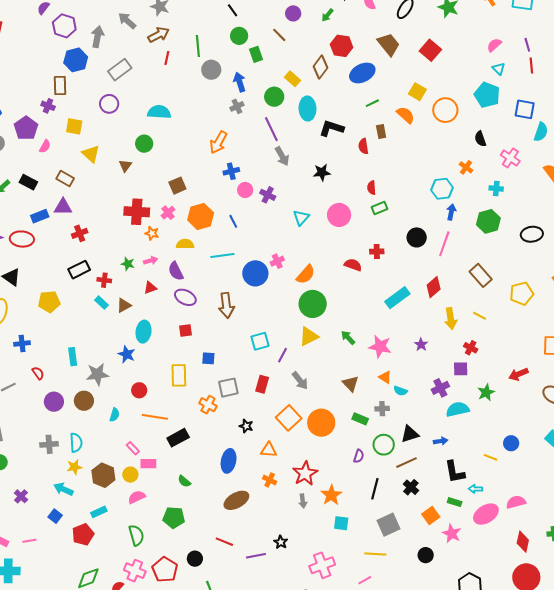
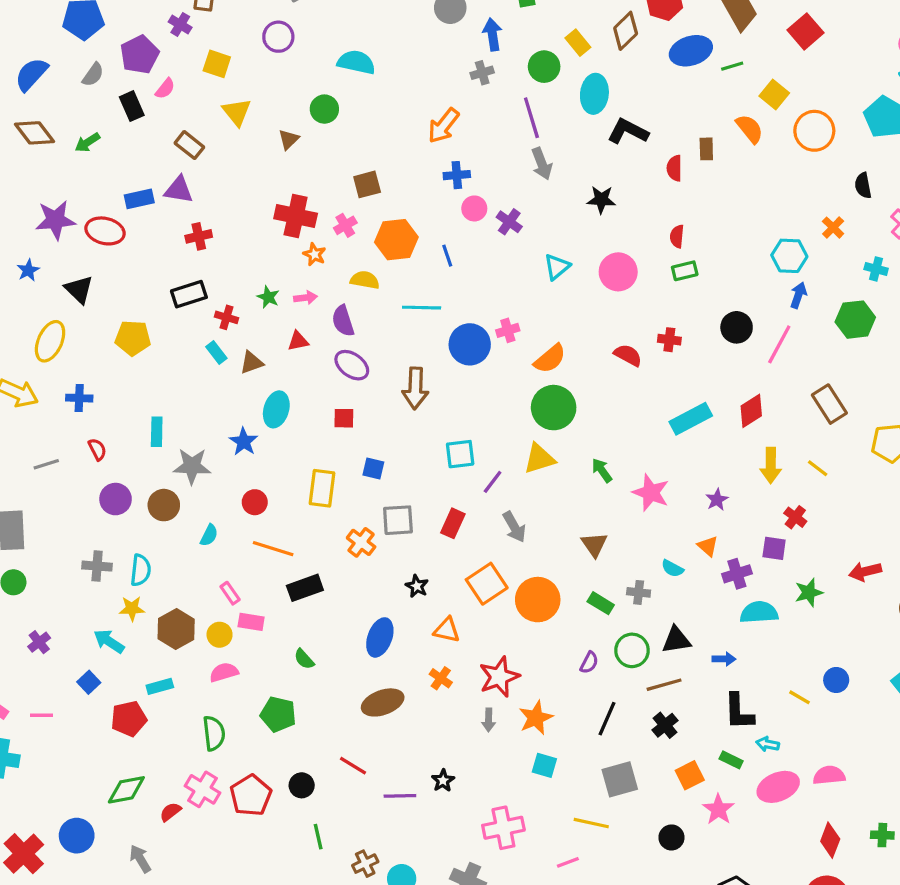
green line: (372, 103) -> (732, 66), moved
black rectangle: (28, 182) -> (132, 106), moved, turned 30
orange triangle: (385, 377) -> (708, 546), moved

